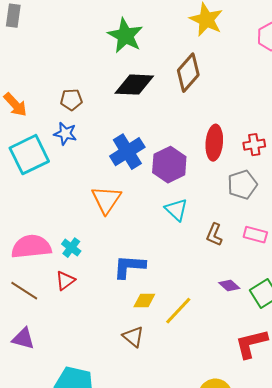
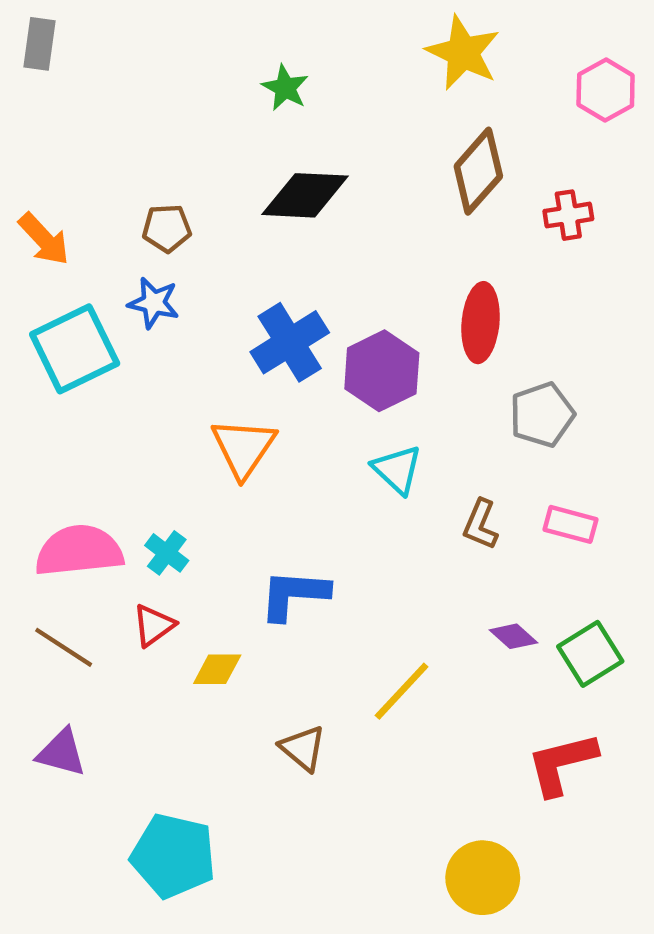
green star: (125, 36) -> (285, 88), size x0.6
brown diamond: (188, 73) -> (478, 171), moved
red cross: (254, 145) -> (568, 215), moved
yellow diamond: (144, 301) -> (217, 669), moved

